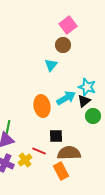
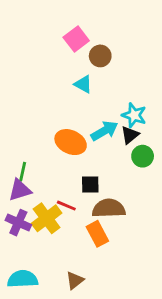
pink square: (68, 25) -> (76, 39), moved
cyan triangle: (51, 65) -> (83, 84), turned -40
orange ellipse: (42, 106) -> (71, 142), turned -55
yellow cross: (25, 160) -> (47, 218), size x1.5

